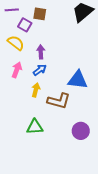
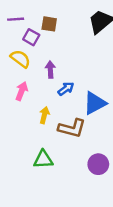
blue arrow: (40, 70) -> (66, 89), moved
blue triangle: (78, 80) -> (95, 103), turned -35

